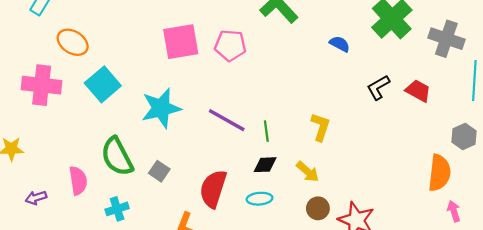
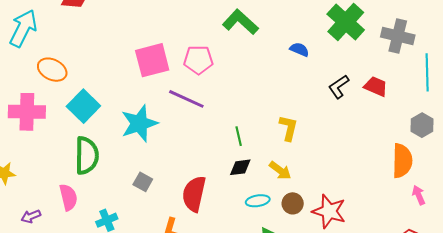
purple line: (227, 120) -> (186, 99), moved
green semicircle: (117, 157) -> (87, 156), moved, turned -147
cyan ellipse: (260, 199) -> (258, 201), moved

